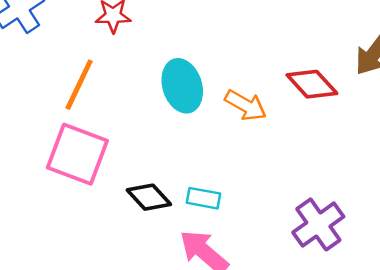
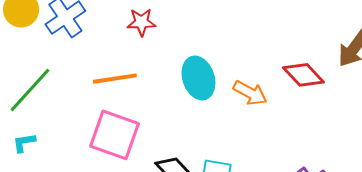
orange line: (79, 85) -> (115, 79), turned 57

